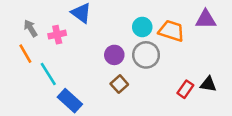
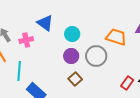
cyan circle: (142, 27) -> (72, 34), moved
cyan line: (48, 74) -> (19, 71), turned 36

